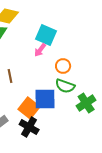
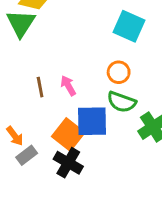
cyan square: (46, 35) -> (129, 26), moved
pink arrow: (40, 50) -> (68, 86), moved, turned 112

